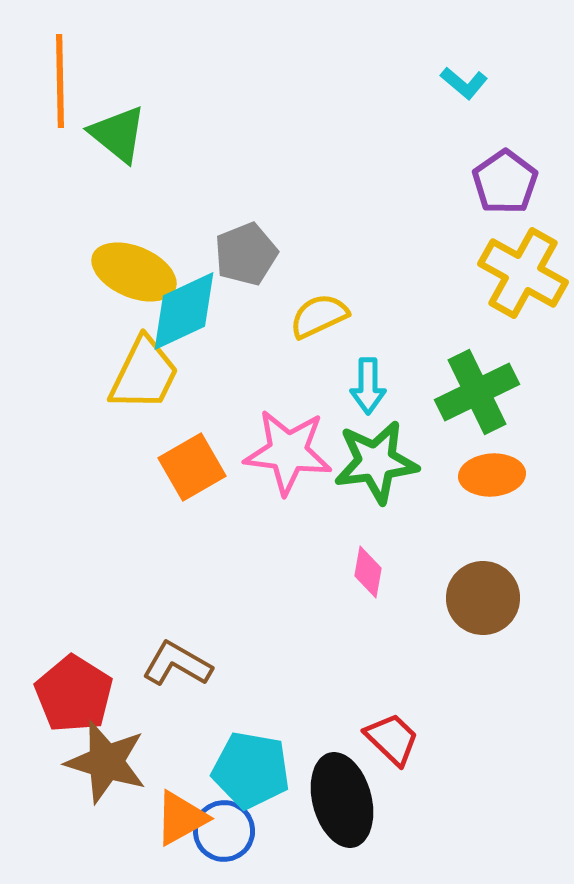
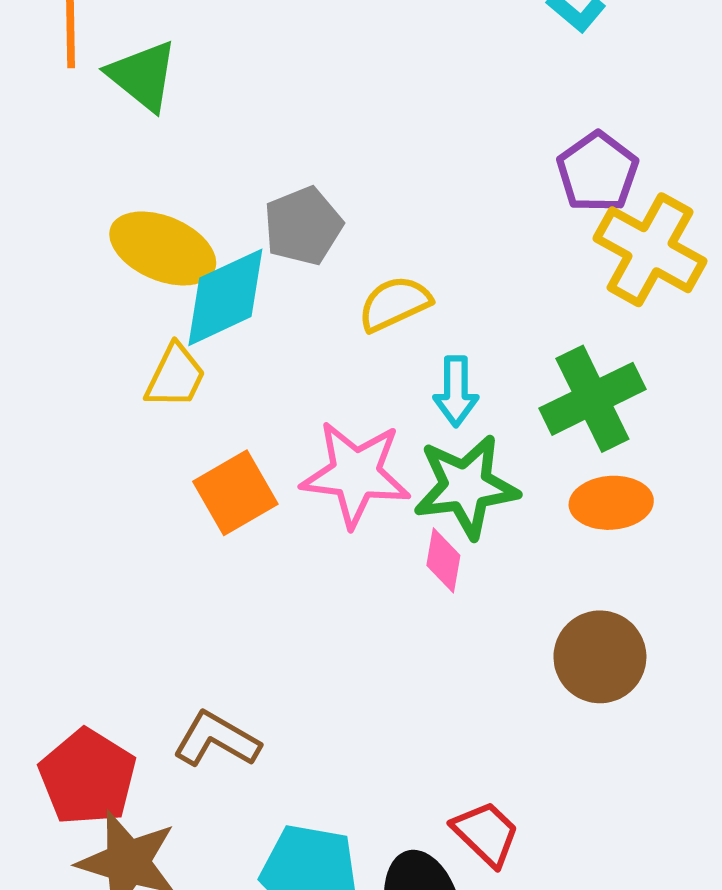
purple pentagon: (505, 182) -> (597, 172), moved
yellow trapezoid: (144, 374) -> (175, 376), size x0.7
pink diamond: (368, 572) -> (443, 560), moved

